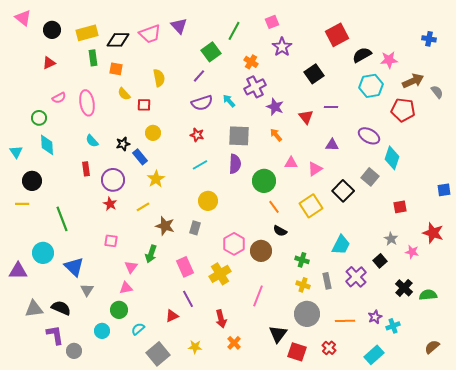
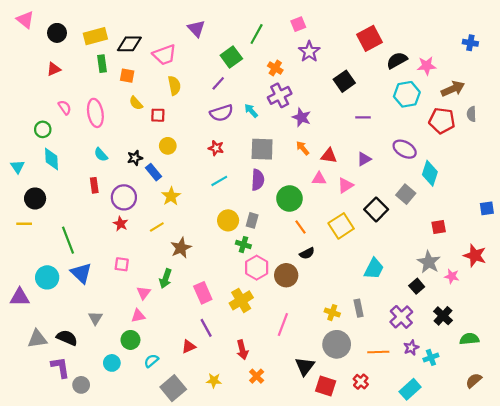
pink trapezoid: (150, 34) -> (164, 55), moved
gray semicircle: (437, 92) -> (472, 114), moved, turned -144
pink semicircle: (59, 98) -> (65, 107), turned -96
red triangle: (306, 117) -> (329, 156), moved, turned -42
purple triangle: (332, 145) -> (364, 159), turned -32
brown star: (165, 226) -> (181, 248), turned 30
gray rectangle: (195, 228) -> (252, 220), moved
black semicircle: (280, 231) -> (307, 253), turned -56
gray star: (391, 239) -> (429, 262), size x1.5
green cross: (302, 260) -> (243, 245), moved
blue triangle: (74, 267) -> (81, 273), moved
purple cross: (356, 277) -> (401, 317), moved
green semicircle: (428, 295) -> (469, 339), moved

